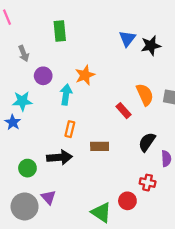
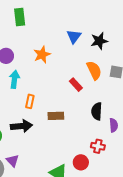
blue triangle: (127, 39) -> (74, 37), moved
black star: (151, 46) -> (99, 41), moved
cyan arrow: (66, 95) -> (14, 79), moved
black semicircle: (147, 142) -> (97, 111), turned -30

